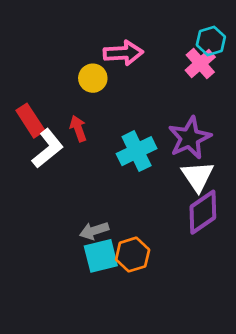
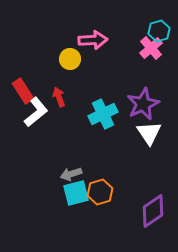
purple diamond: (203, 212) -> (153, 211), moved

